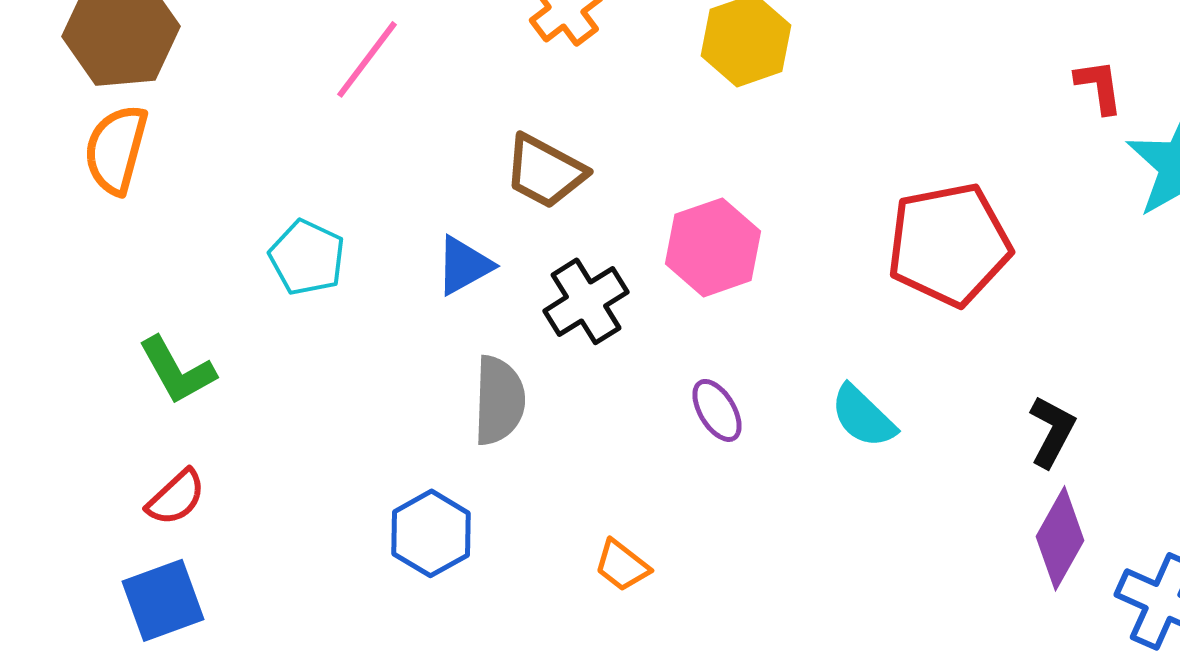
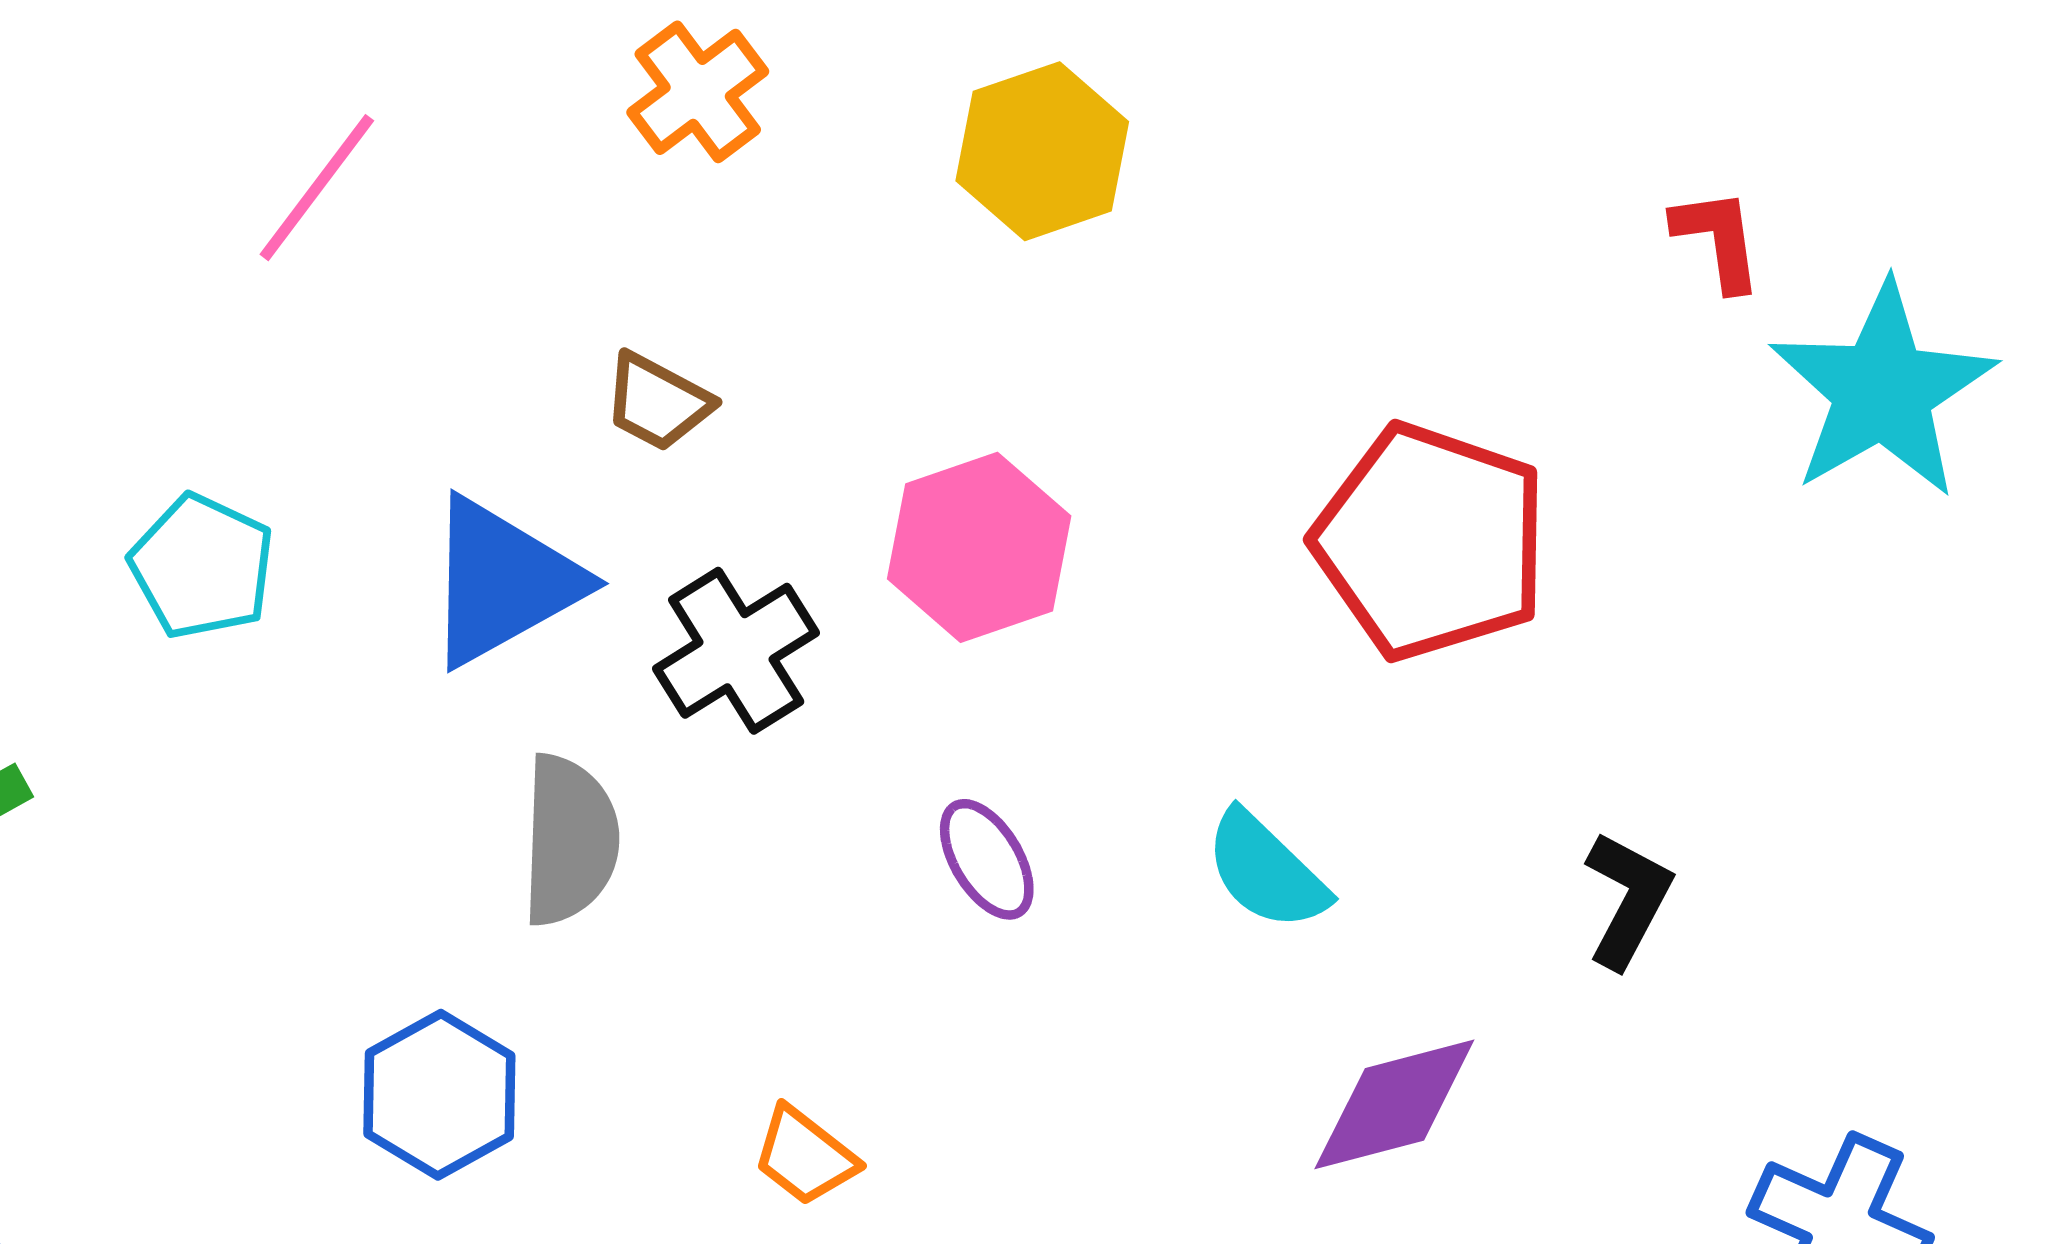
brown trapezoid: (545, 171) -> (658, 402), size x0.7
red pentagon: (949, 244) -> (1431, 542), turned 30
blue triangle: (464, 265) -> (503, 582), size x1.5
purple diamond: (1060, 538) -> (1394, 1104), moved, turned 46

